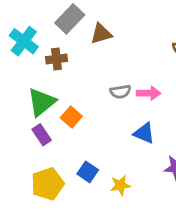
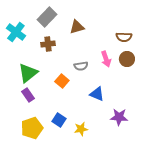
brown triangle: (101, 34) -> (77, 27), moved
brown cross: (56, 59) -> (48, 44), moved
pink arrow: (149, 93) -> (106, 59), moved, turned 70
orange square: (71, 117) -> (62, 81), moved

